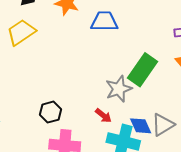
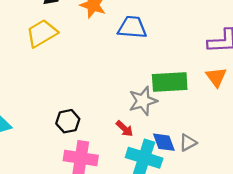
green rectangle: (142, 70) -> (170, 82), turned 48
gray triangle: (163, 125) -> (188, 143), size x0.7

